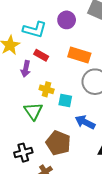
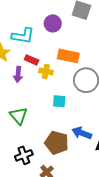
yellow cross: (47, 89) -> (46, 71), moved
green triangle: (33, 111) -> (18, 116), moved
blue arrow: (85, 122) -> (82, 133), moved

